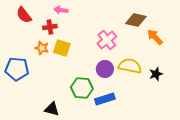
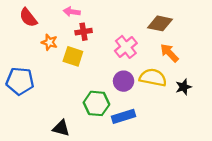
red cross: (50, 27) -> (84, 32), moved
orange arrow: (155, 37) -> (169, 53), moved
orange star: (42, 48) -> (49, 42), moved

